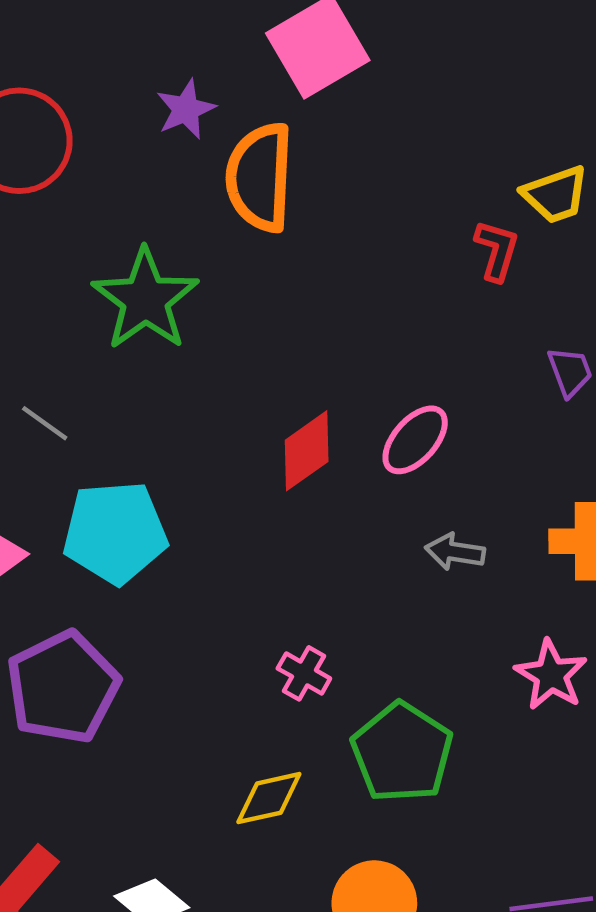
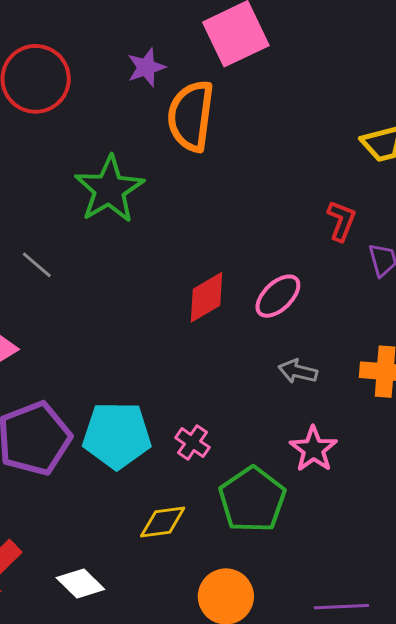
red L-shape: (497, 250) -> (341, 221), moved
cyan pentagon: (115, 532) -> (117, 435), moved
pink star: (551, 675) -> (313, 449), moved

